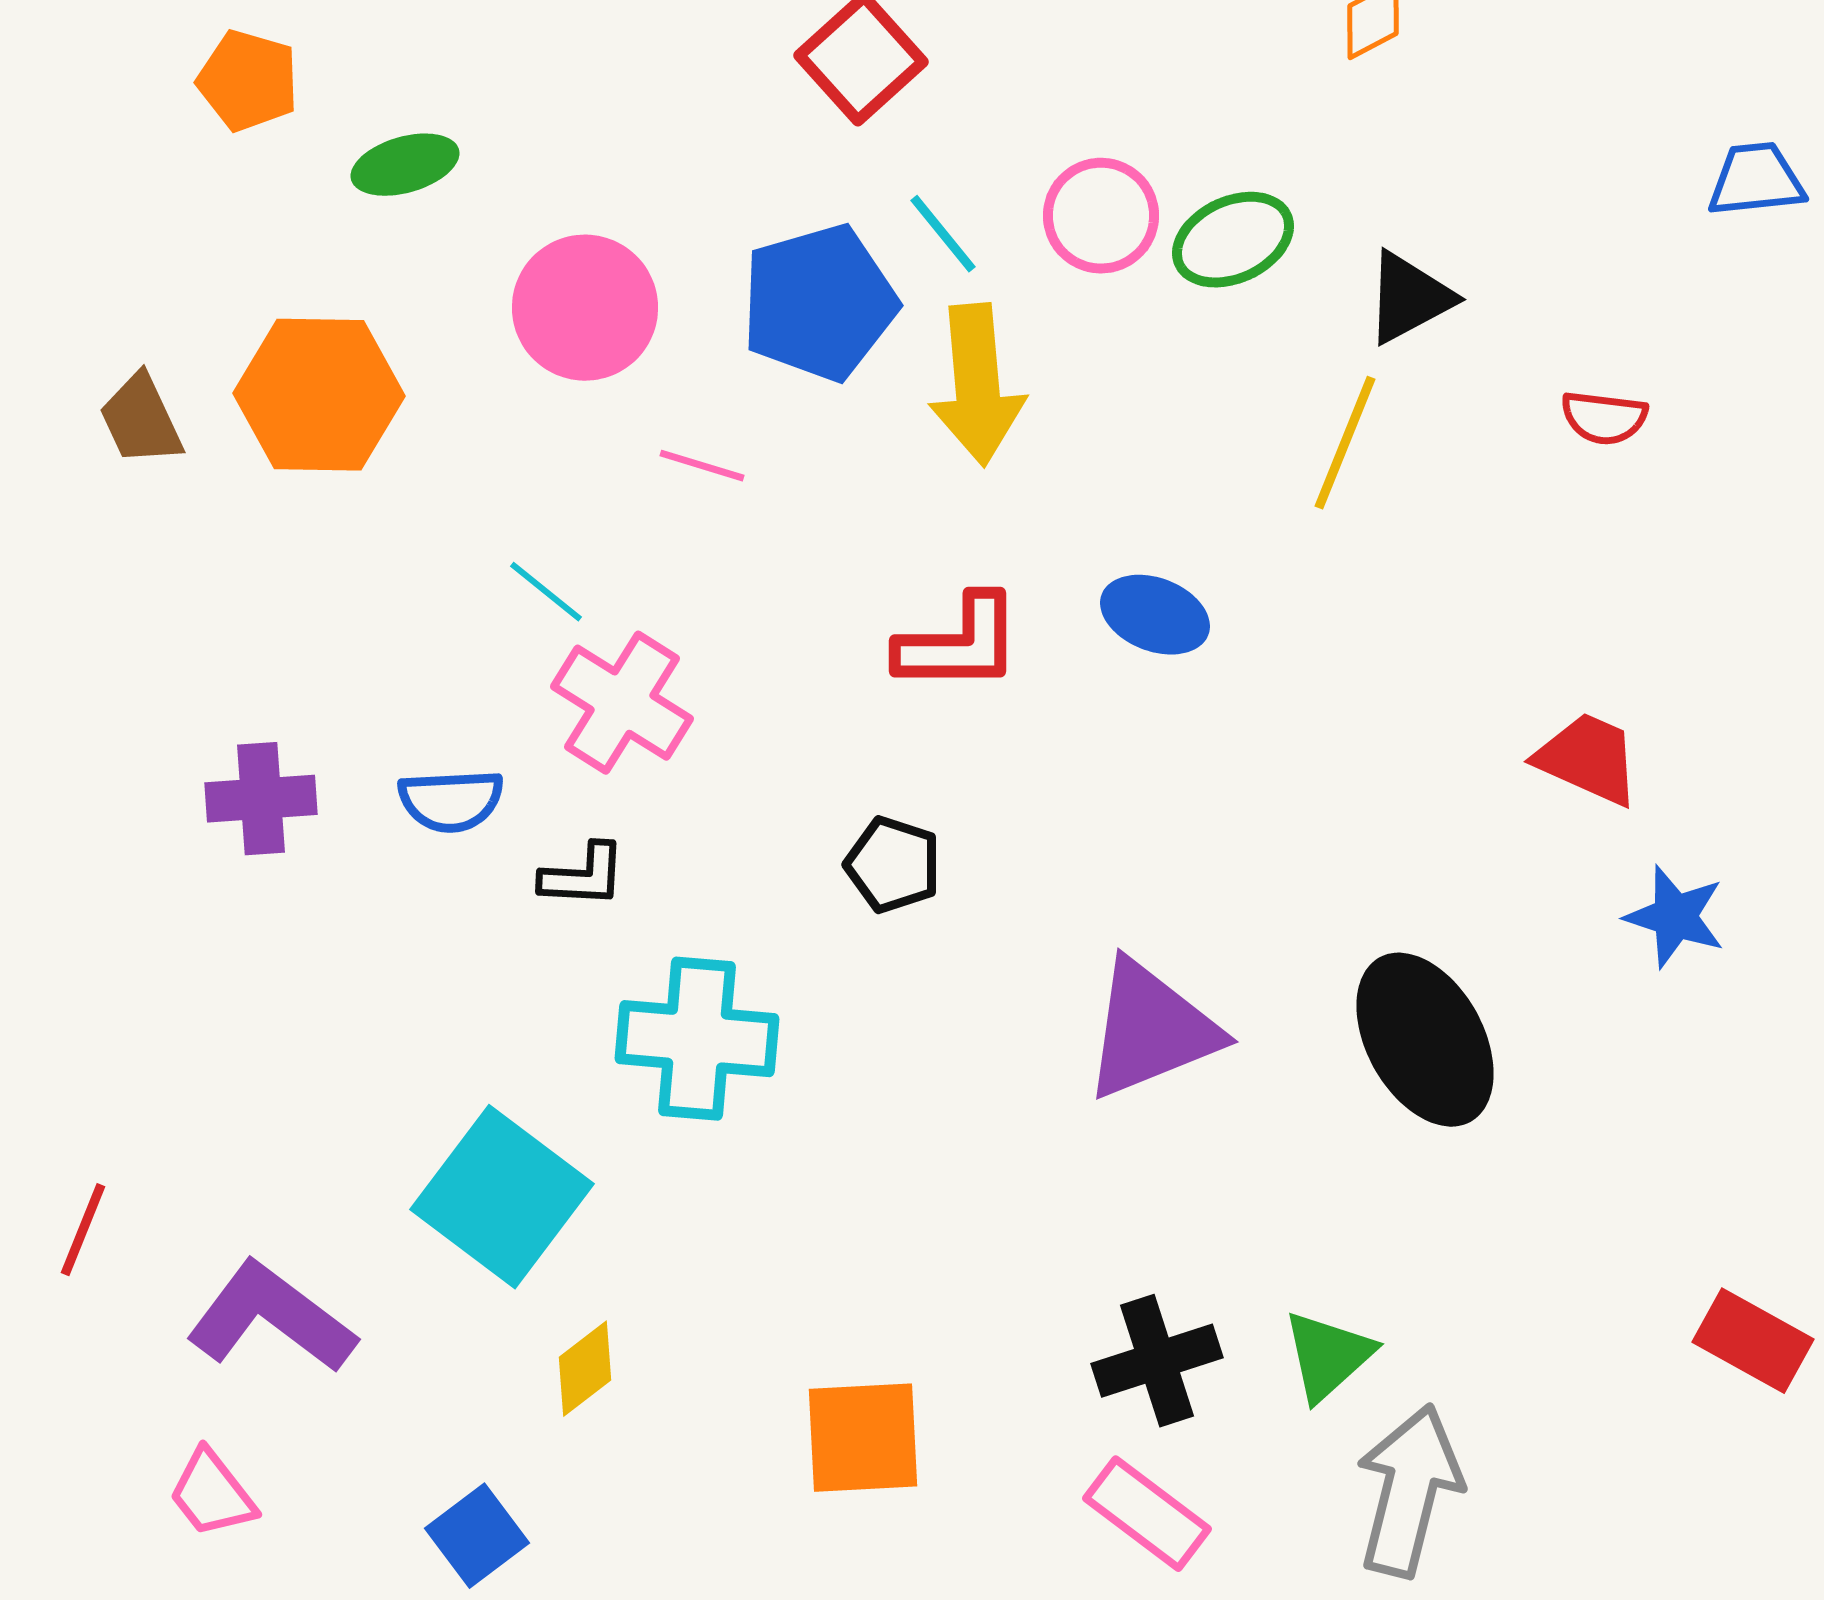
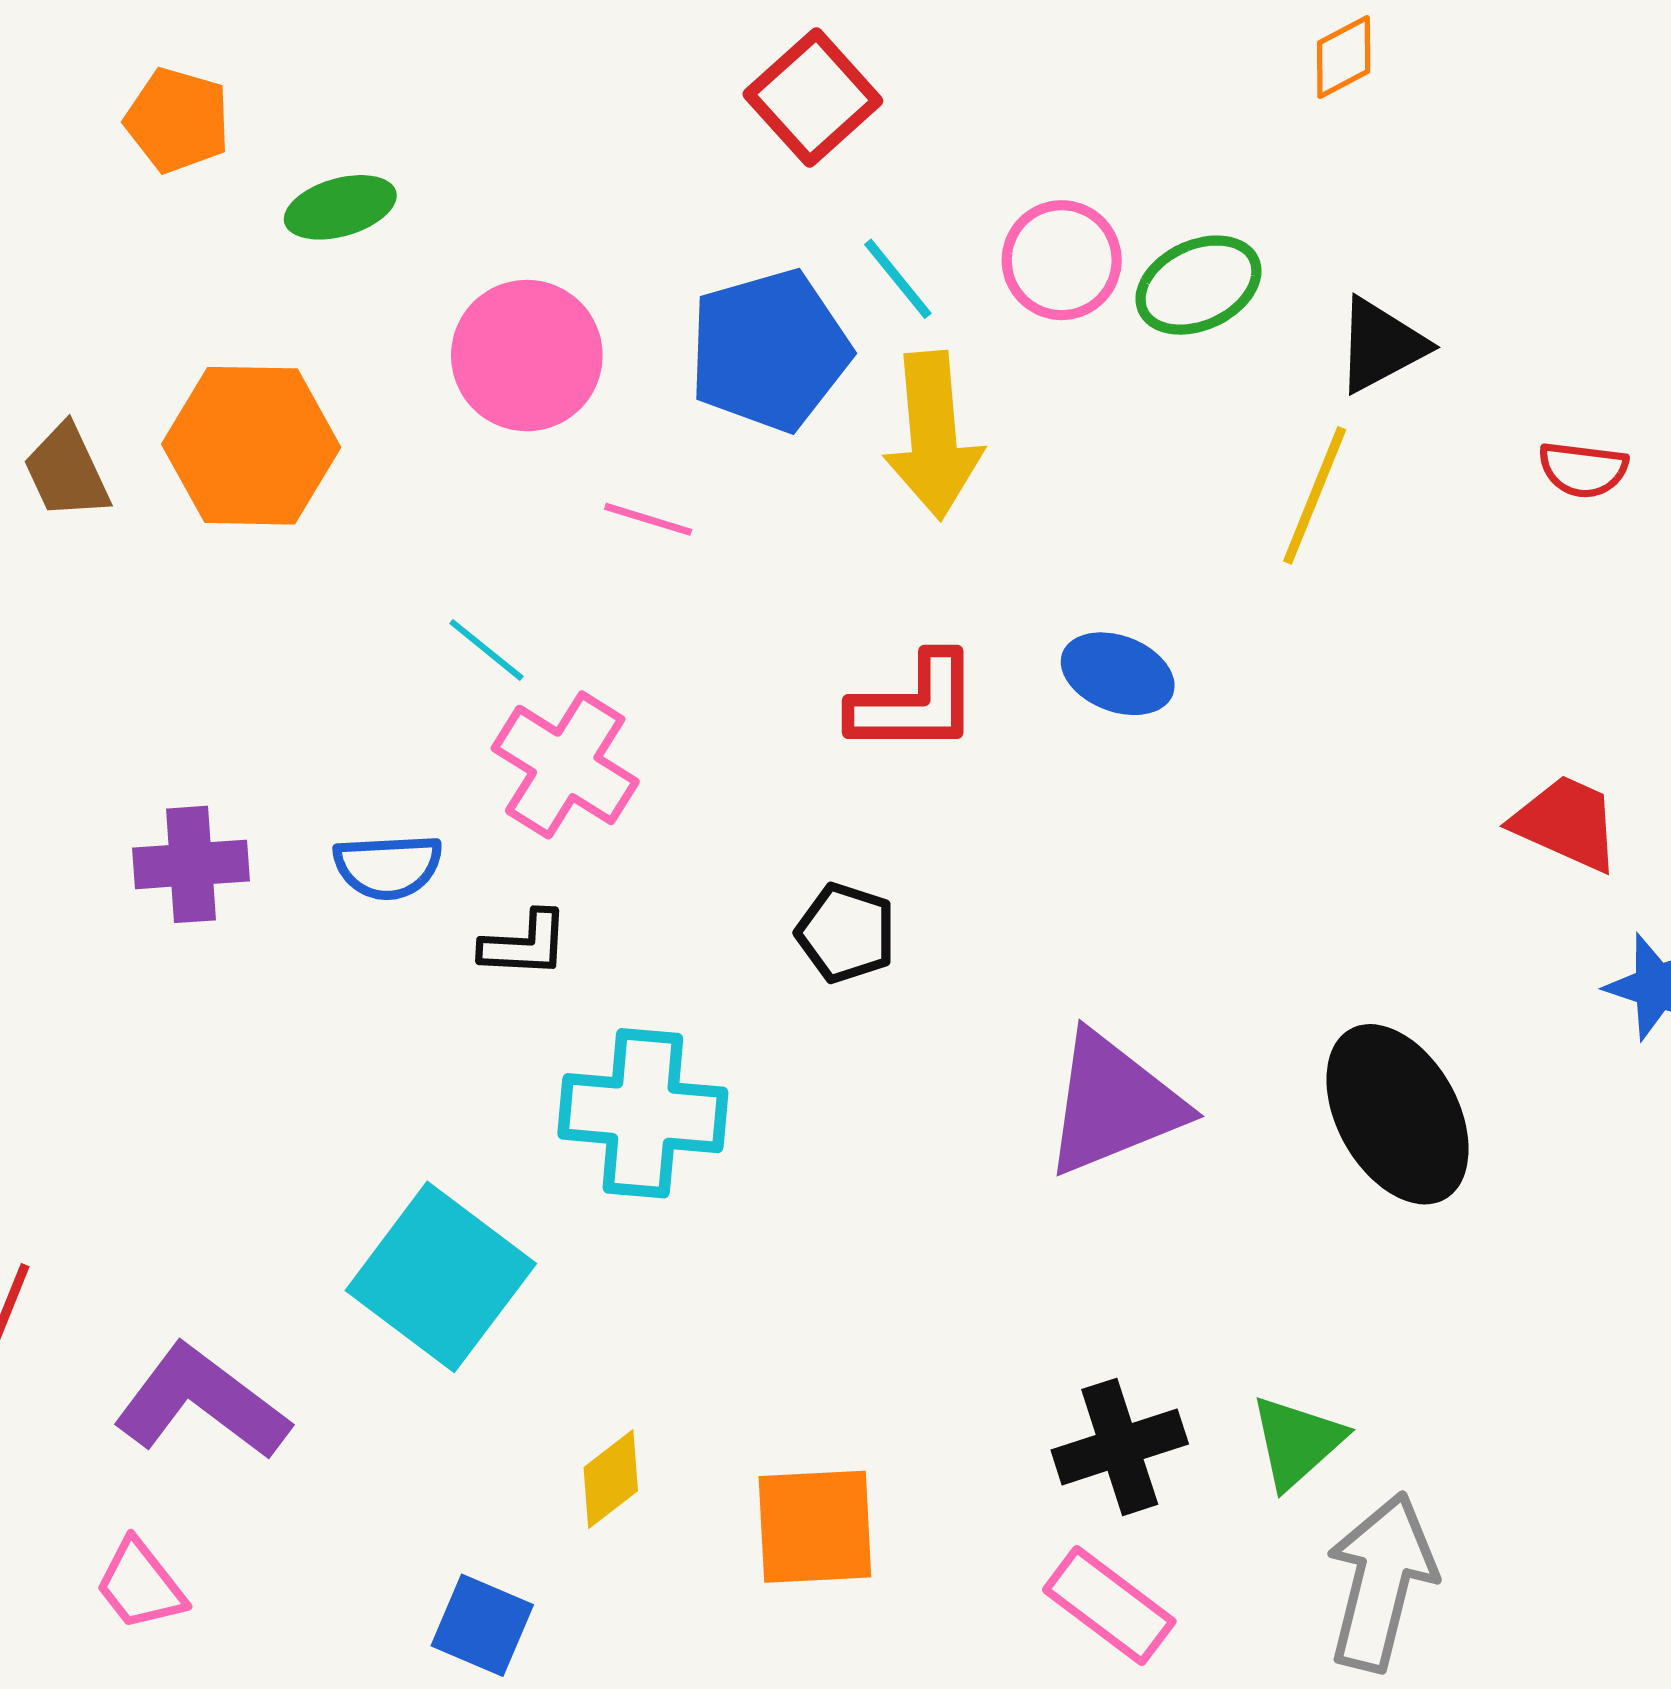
yellow diamond: (585, 1369) -> (611, 1479), moved
blue square: (477, 1536) -> (482, 1625), moved, turned -30

